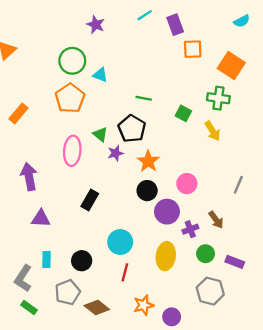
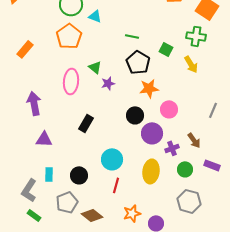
black pentagon: (132, 129) -> (138, 62), moved
orange star: (148, 161) -> (149, 88), moved, turned 30
purple rectangle: (235, 262) -> (212, 165), moved

